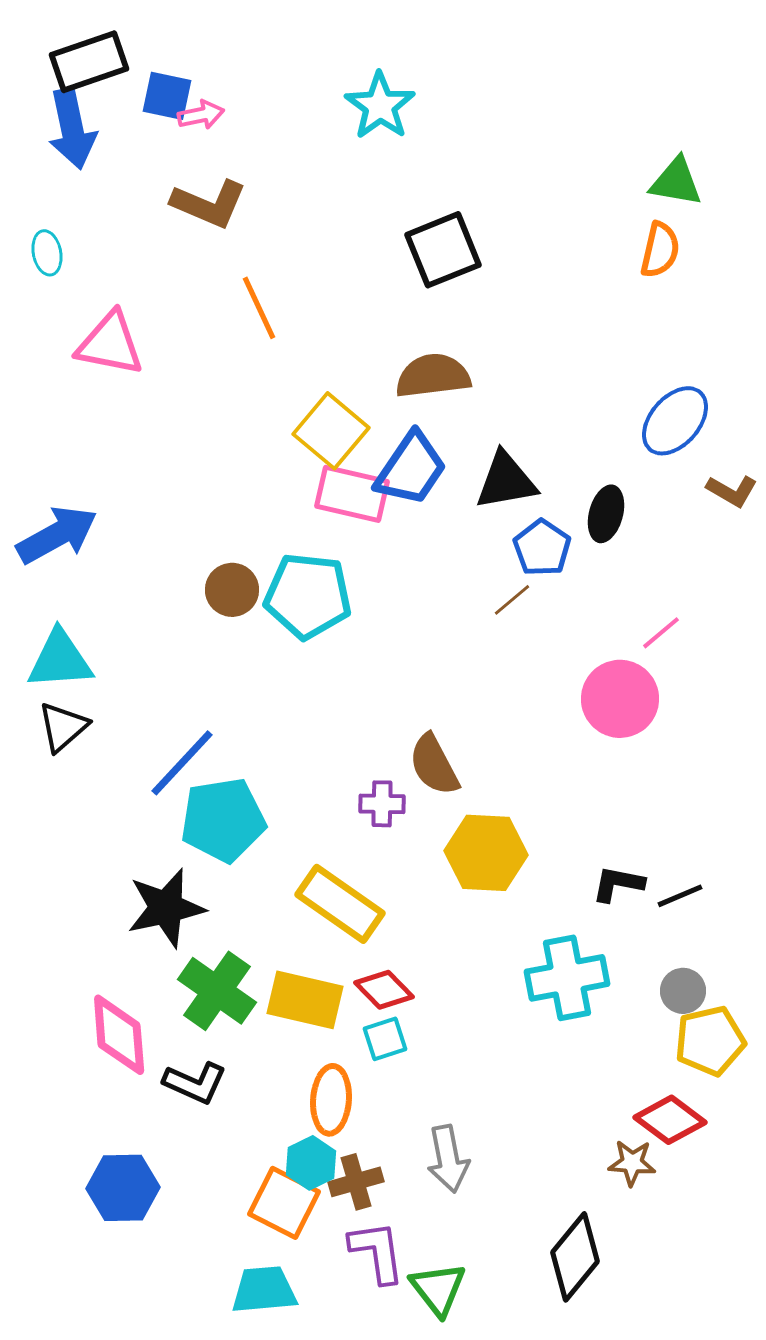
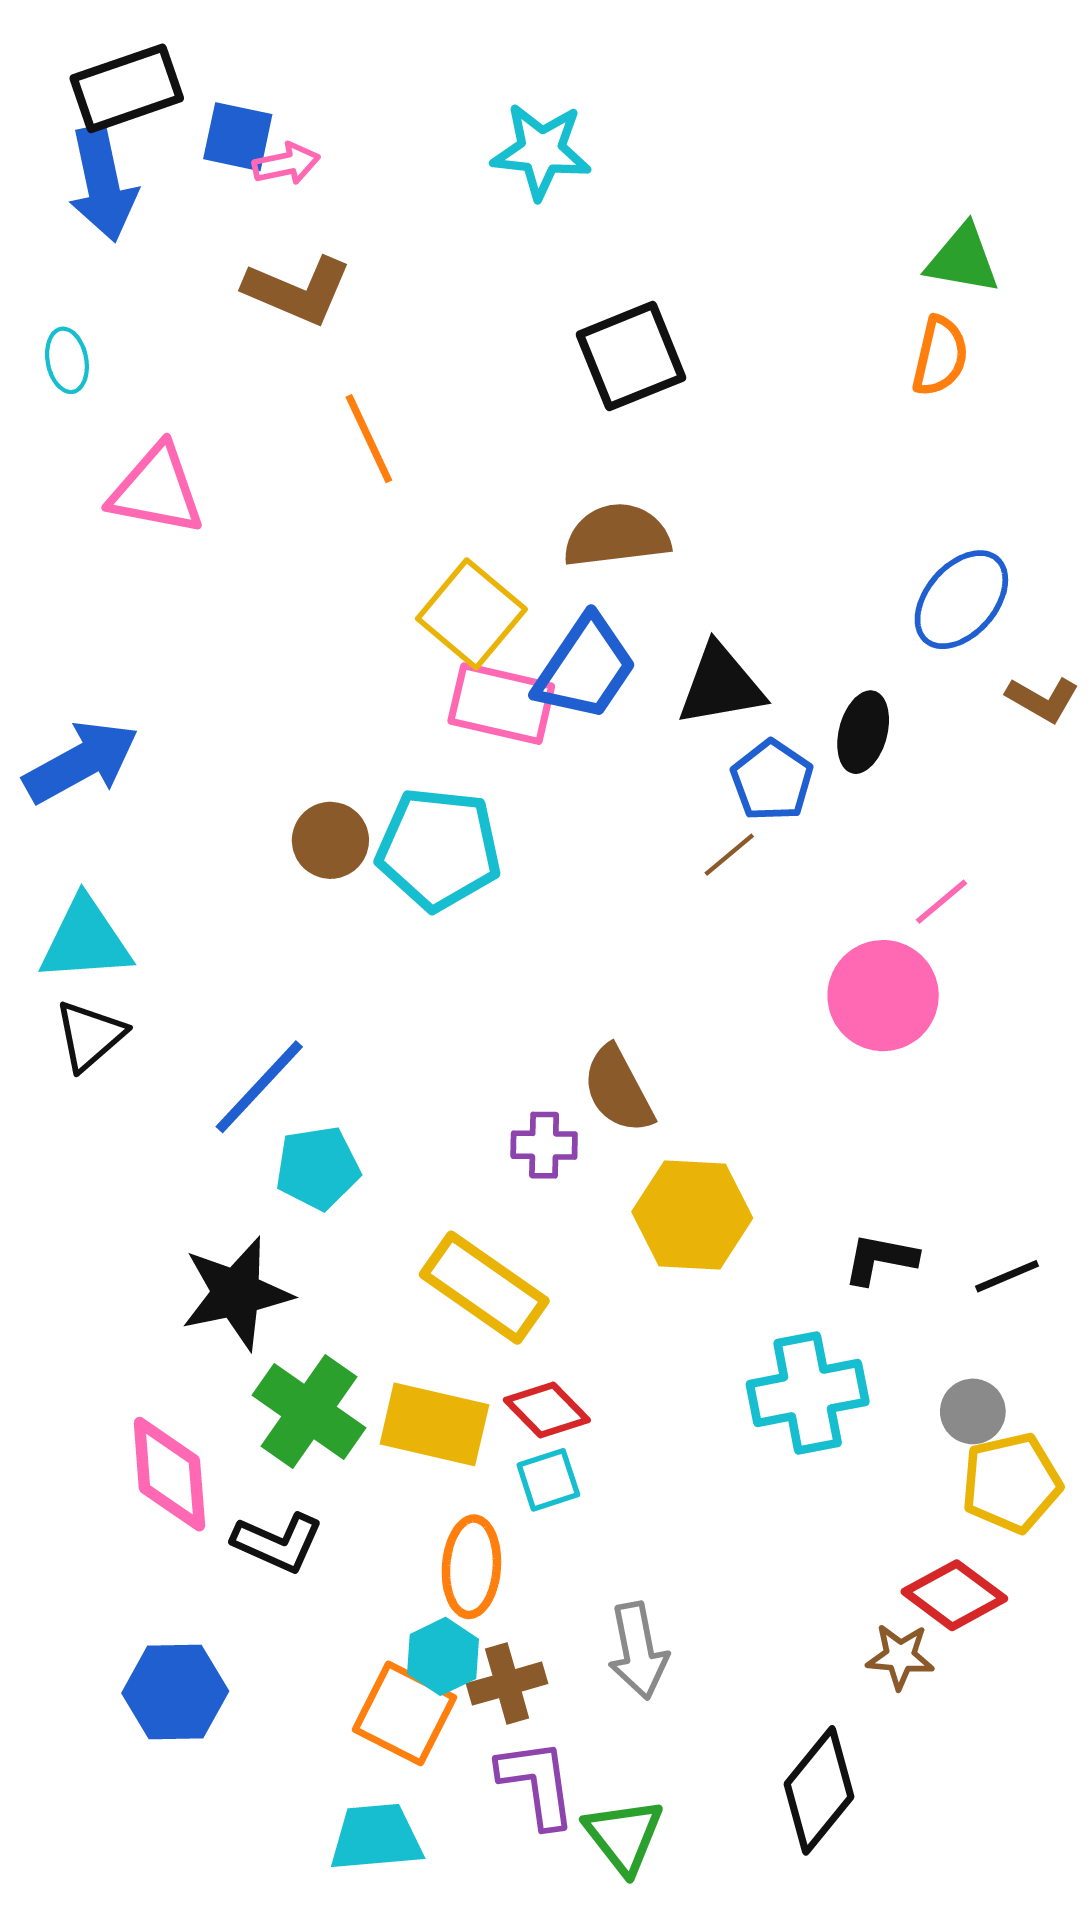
cyan star: (380, 106) -> (541, 151), turned -30
cyan pentagon: (223, 820) -> (318, 1168), size x0.7
black line: (680, 896) -> (1007, 1276), moved

